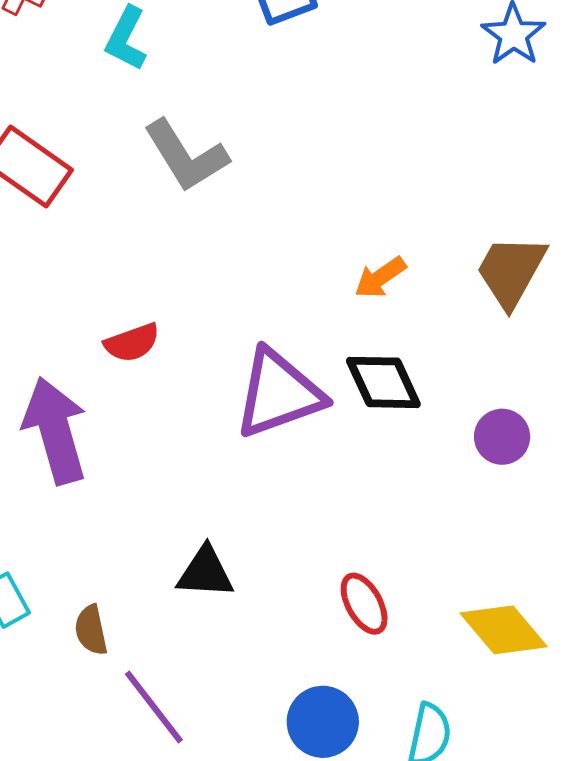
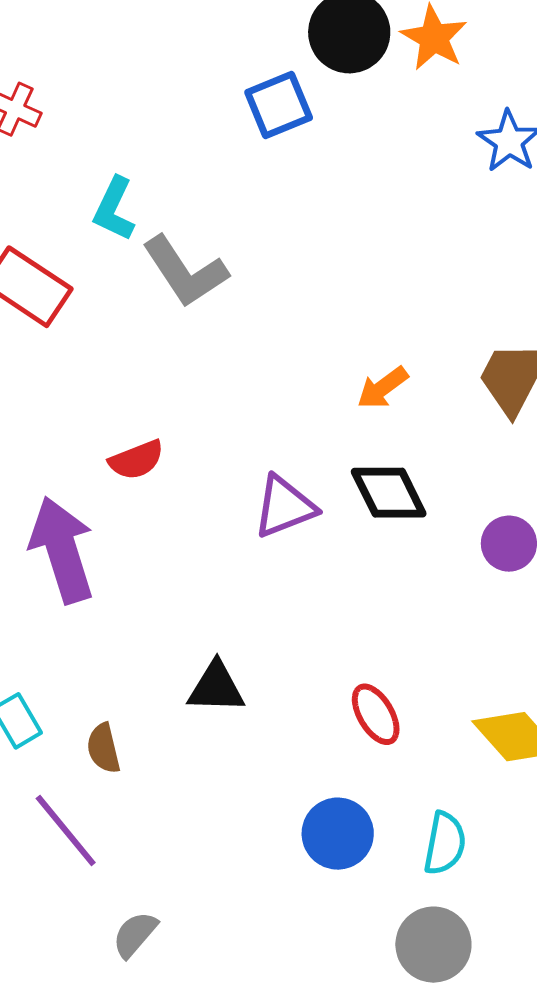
cyan L-shape: (126, 39) -> (114, 209), moved
purple triangle: (279, 394) -> (284, 507), size x0.7
purple line: (154, 707) -> (66, 830), moved

